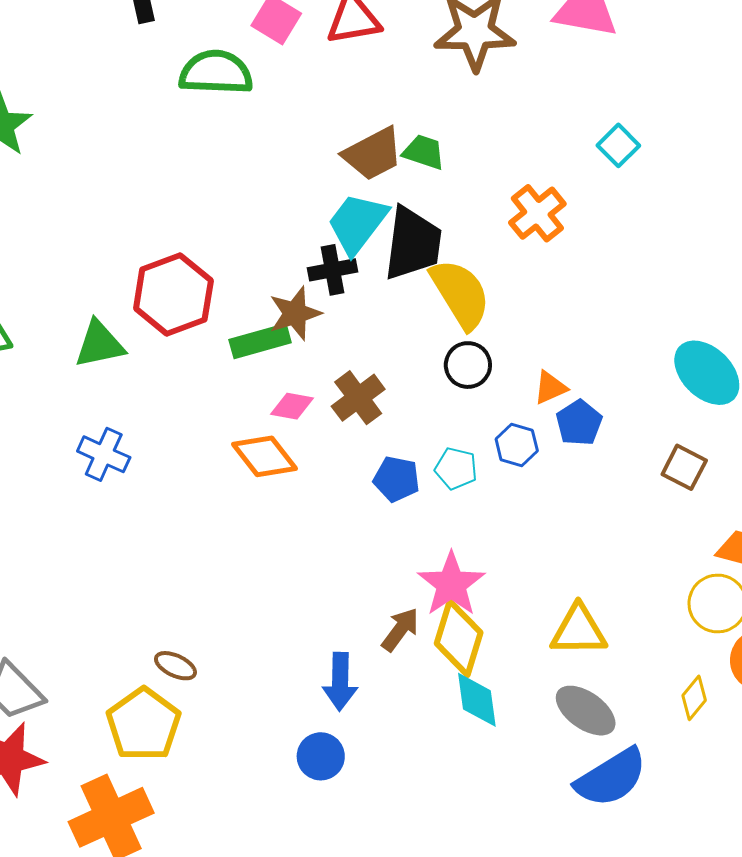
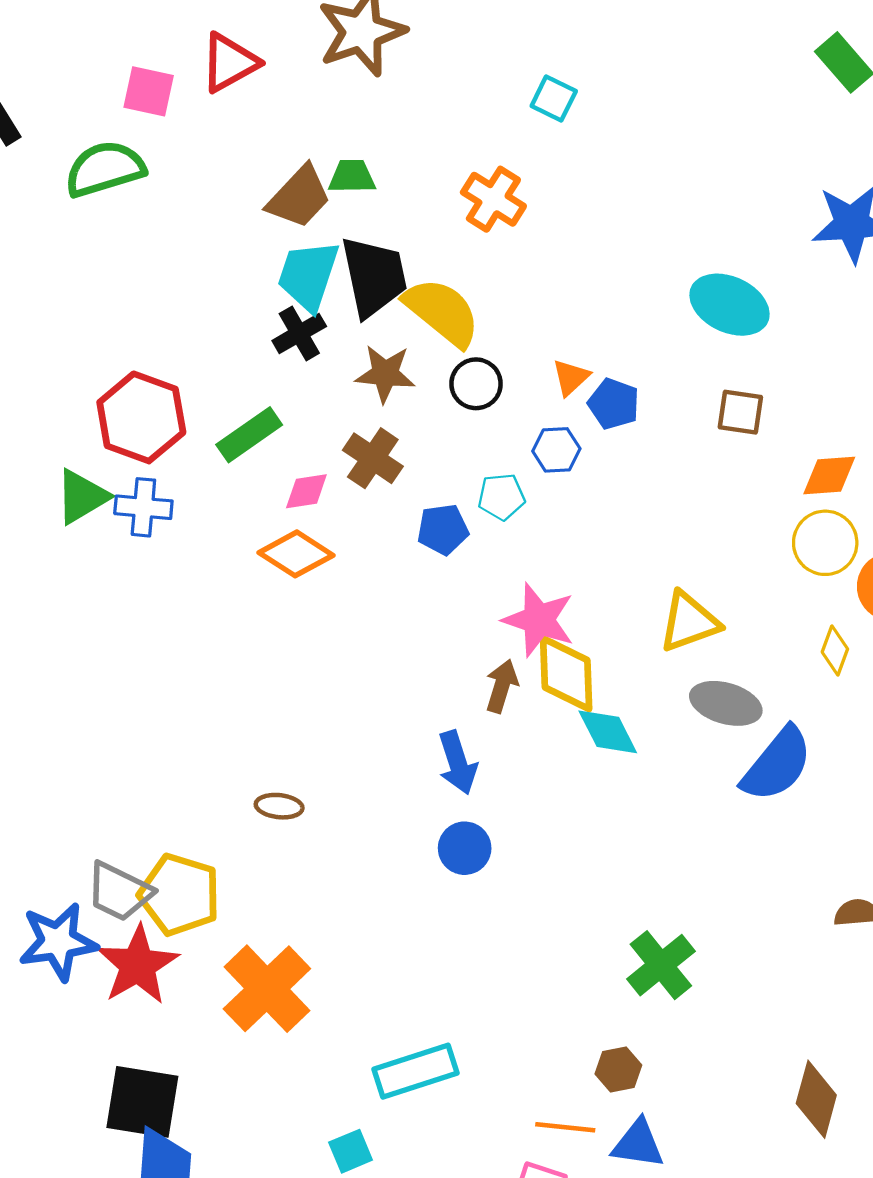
brown star: (295, 313) -> (385, 374), moved, turned -30
blue cross: (104, 454) -> (143, 507), moved
yellow pentagon: (144, 724) -> (179, 895), moved

